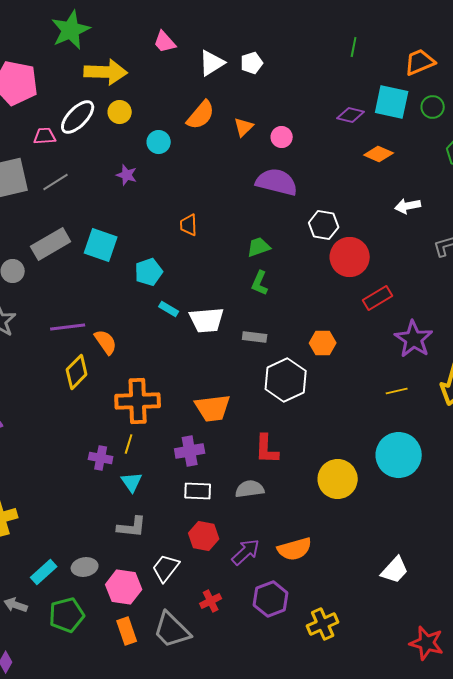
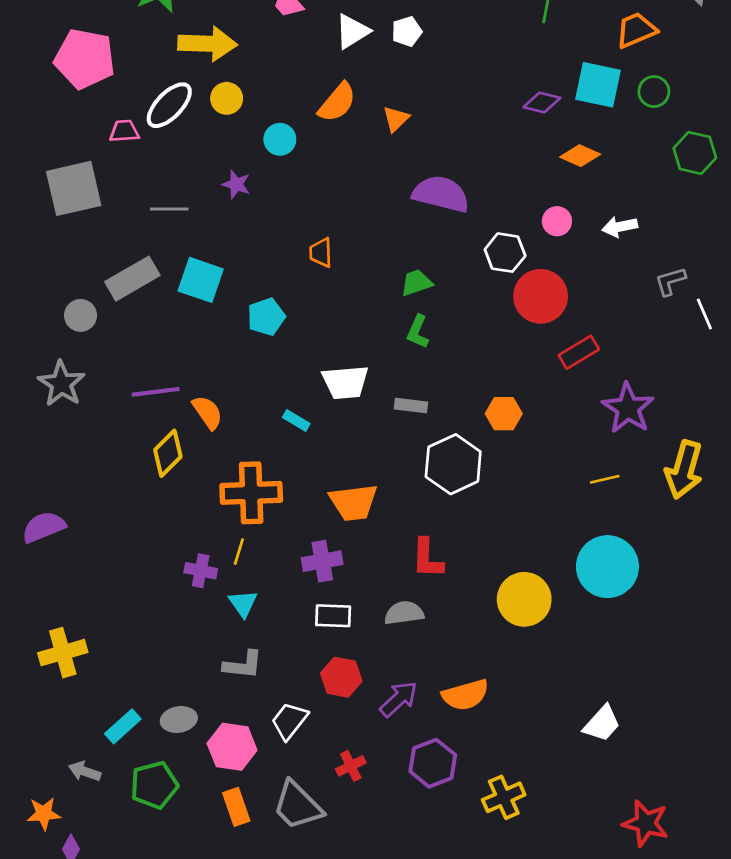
pink circle: (282, 137) -> (557, 221), moved
gray line: (56, 182) -> (169, 209), moved, turned 32
cyan rectangle: (169, 309) -> (296, 421), moved

